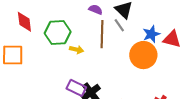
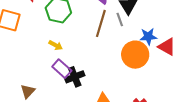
yellow arrow: (76, 50) -> (56, 45), moved

